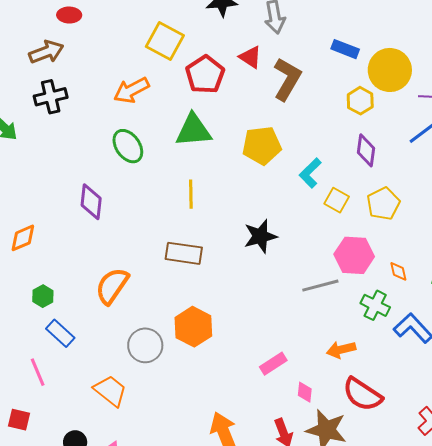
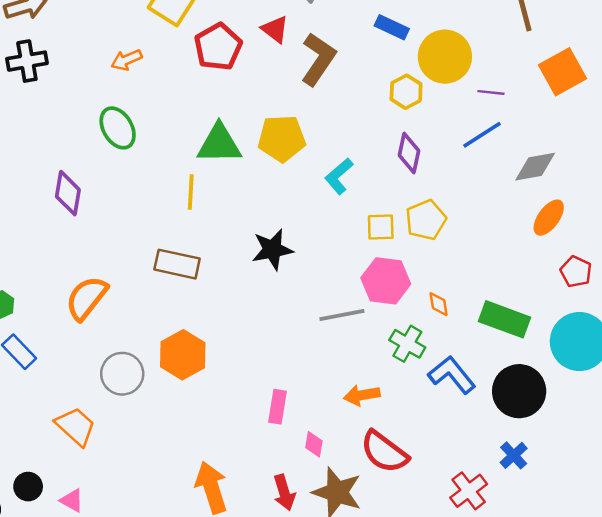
orange arrow: (131, 90) -> (127, 60), size x0.7
green triangle: (193, 130) -> (219, 144), moved
yellow square: (337, 200) -> (381, 227), moved, turned -35
pink rectangle: (273, 364) -> (278, 407), turned -52

